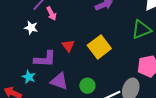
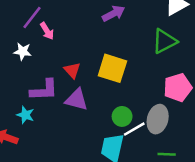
yellow square: (99, 47) -> (112, 68), turned -30
purple triangle: (59, 81) -> (77, 100), moved
green circle: (87, 86) -> (122, 116), moved

